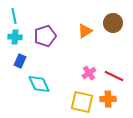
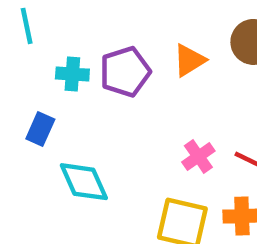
purple pentagon: (45, 36) -> (125, 72), moved
cyan cross: (15, 37) -> (72, 74), moved

